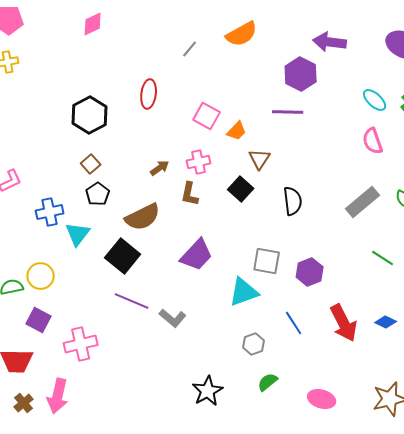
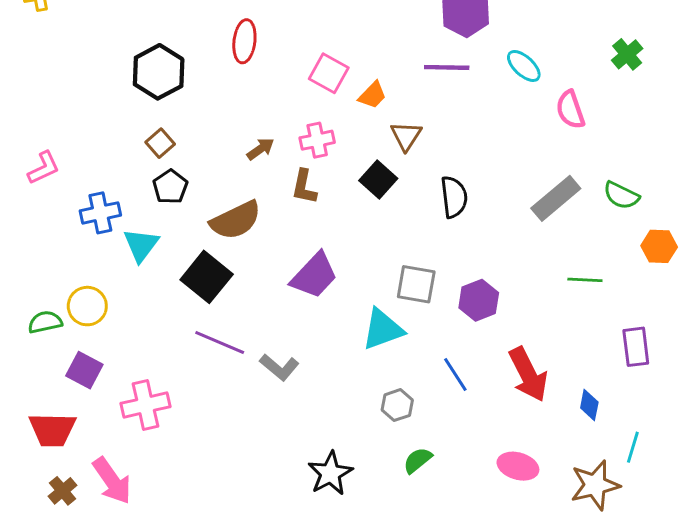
cyan ellipse: (375, 100) -> (524, 66), moved
green line: (383, 258) -> (585, 280), turned -30
blue diamond: (386, 322) -> (589, 405), moved, turned 75
pink arrow: (58, 396) -> (112, 481), turned -48
pink ellipse: (322, 399) -> (518, 466), moved

